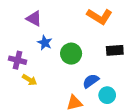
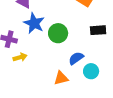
blue star: (45, 43) -> (34, 23), size x1.5
yellow arrow: (30, 80) -> (20, 57), turned -48

